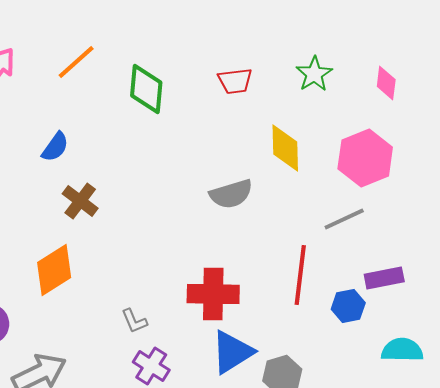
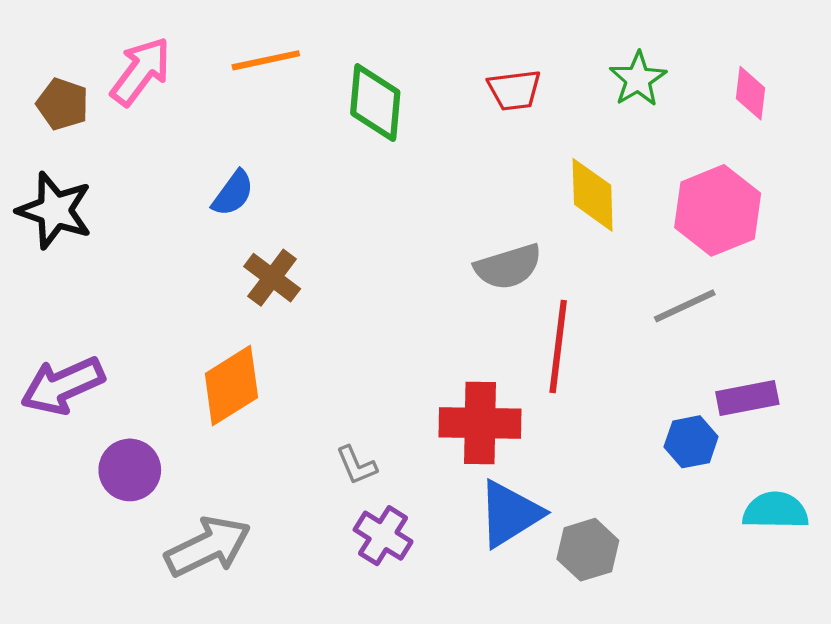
orange line: (76, 62) -> (266, 60), turned 30
red line: (300, 275) -> (558, 346), moved

